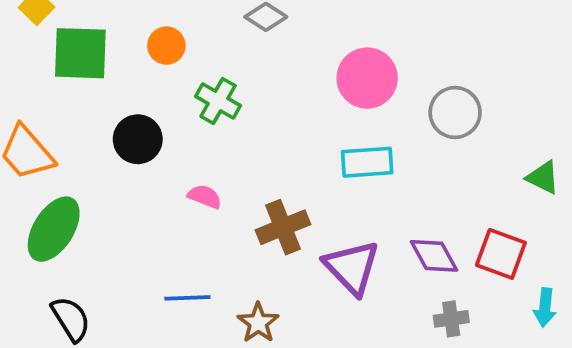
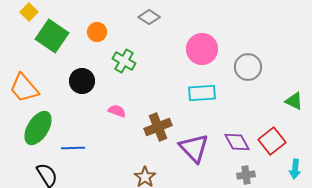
green square: (80, 53) -> (52, 36), turned 32
red square: (501, 254) -> (272, 141), turned 32
blue line: (187, 298) -> (73, 148), moved

